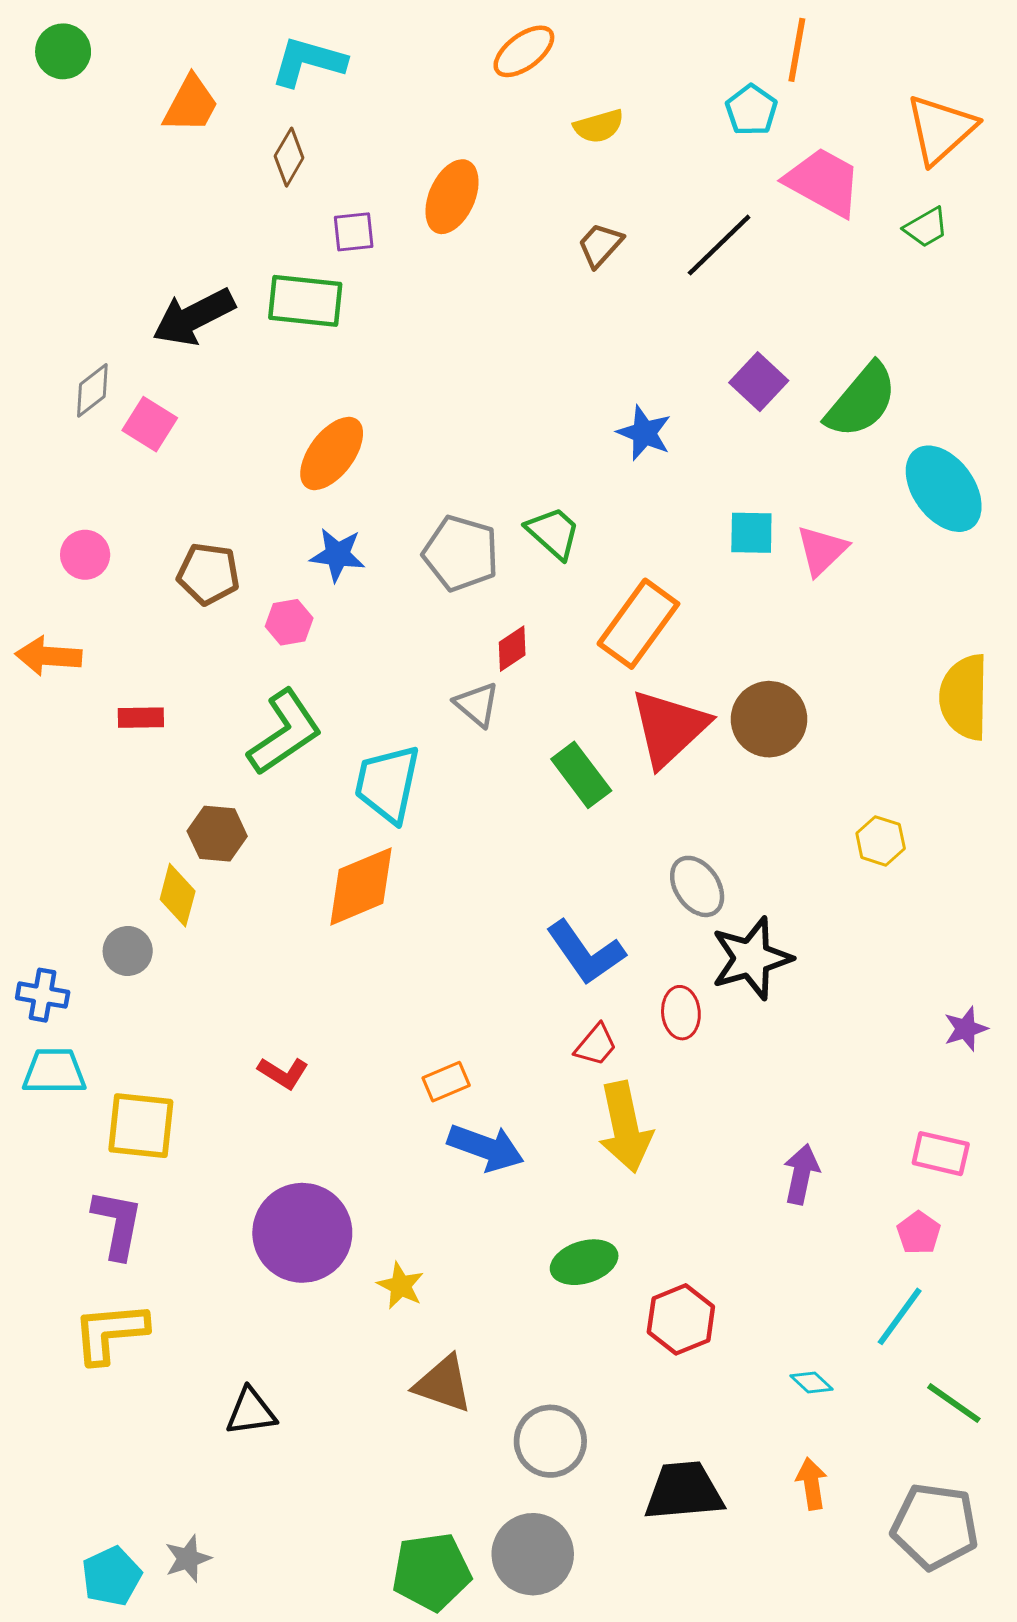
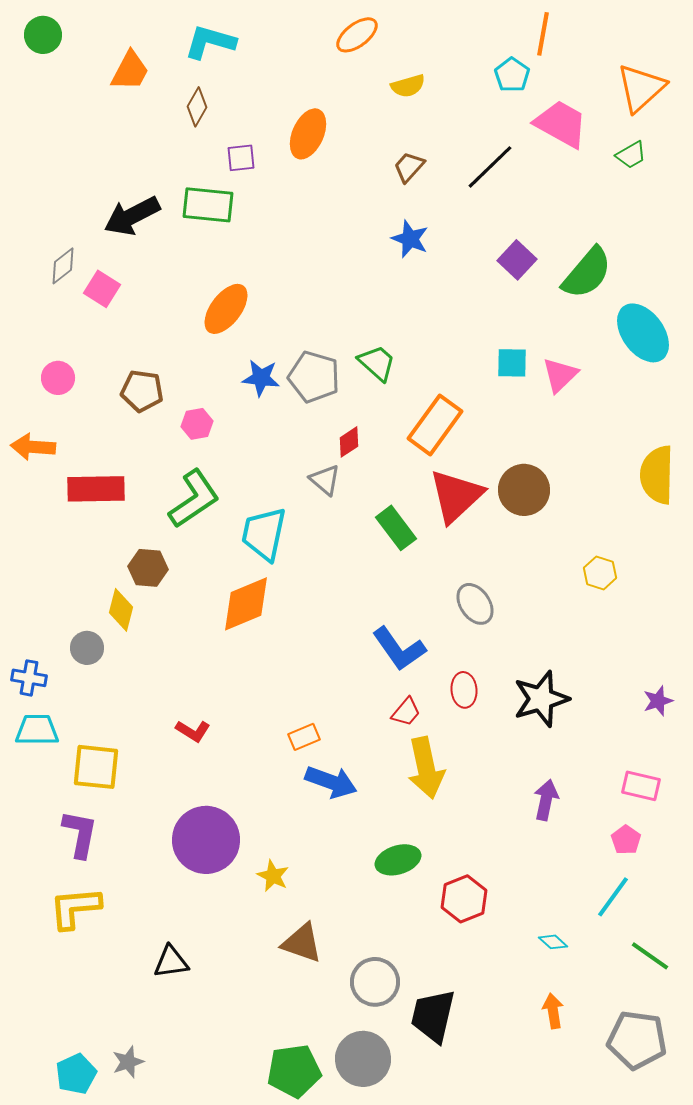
blue star: (644, 433) -> (410, 239), moved
blue star: (338, 555) -> (261, 378), moved
red rectangle: (141, 718) -> (96, 489), size x1.8
black star: (751, 958) -> (541, 699), moved
black trapezoid: (684, 1491) -> (433, 1016), moved, turned -72

